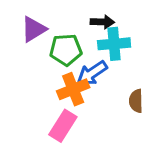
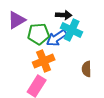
cyan cross: (114, 44) -> (72, 30), turned 30
blue arrow: (92, 73) -> (57, 38), moved

